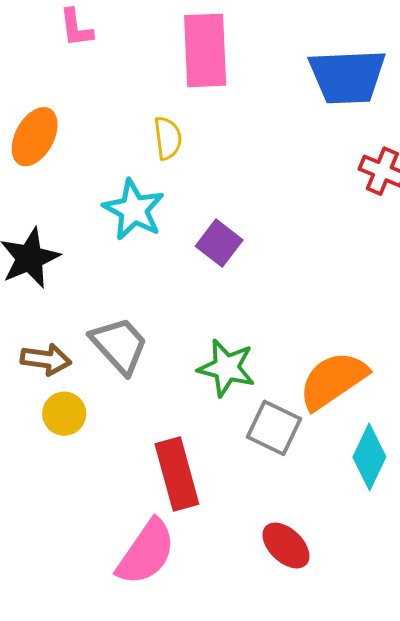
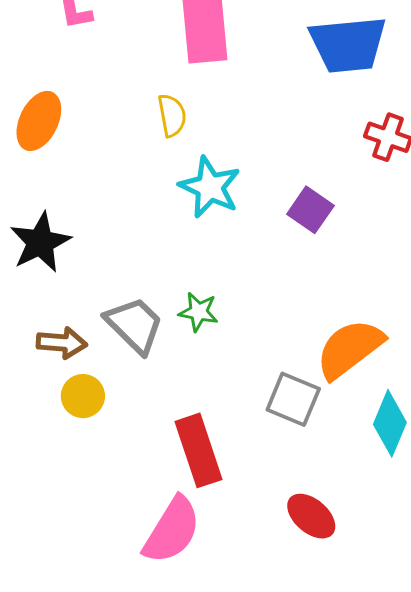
cyan star: (134, 210) -> (210, 187), moved
purple square: (219, 243) -> (310, 210), moved
green star: (226, 368) -> (199, 312), moved, size x0.7

